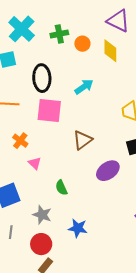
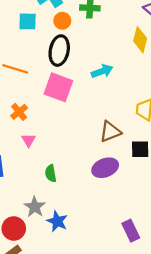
orange circle: (82, 44) -> (62, 21), moved
brown triangle: (83, 140) -> (110, 132), moved
gray star: (42, 215) -> (35, 207), moved

